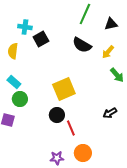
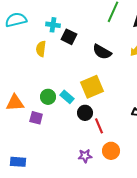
black square: (41, 39) -> (69, 37), turned -35
black semicircle: (82, 45) -> (102, 52), moved
cyan rectangle: (14, 82) -> (67, 97), moved

